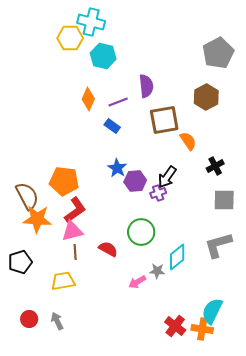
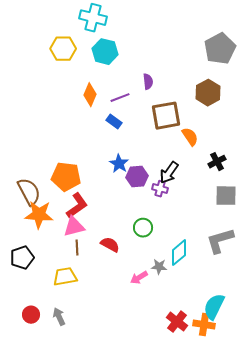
yellow hexagon: (70, 38) -> (63, 49), moved
purple semicircle: (146, 86) -> (148, 82), size x0.7
purple cross: (158, 193) -> (160, 189), turned 35
green circle: (141, 232) -> (143, 228), size x0.7

